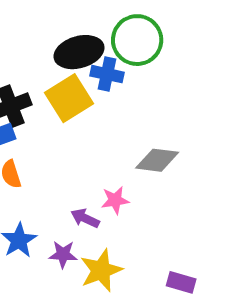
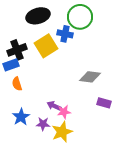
black ellipse: (79, 52) -> (38, 16), moved
pink star: (115, 200) -> (64, 112), moved
purple rectangle: (181, 282) -> (104, 103), moved

